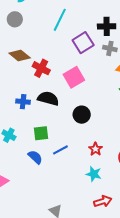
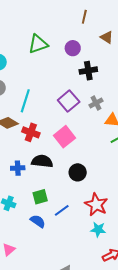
cyan line: (60, 20) -> (25, 101), moved
black cross: (107, 26) -> (88, 71), moved
gray cross: (110, 48) -> (96, 103), turned -32
red star: (96, 149) -> (96, 205), size x1.6

